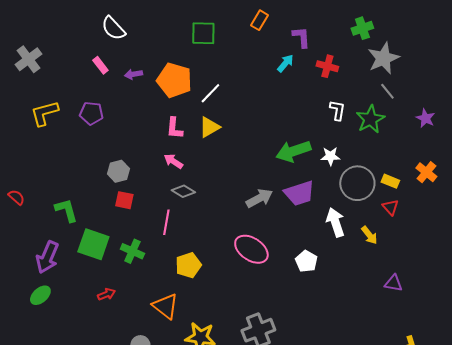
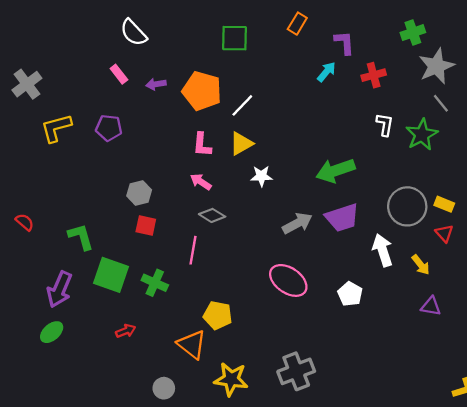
gray cross: (28, 59) -> (27, 84), moved
red cross: (327, 66) -> (374, 75), turned -30
white star: (330, 156) -> (261, 176), moved
yellow pentagon: (188, 265) -> (218, 315), moved, turned 30
purple triangle: (393, 283) -> (431, 306), moved

